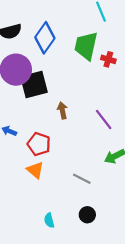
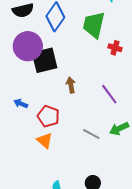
red cross: (108, 59) -> (115, 48), moved
gray line: (82, 179) -> (91, 134), moved

